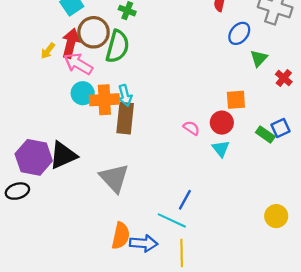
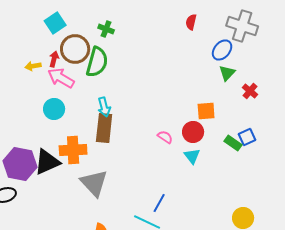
blue ellipse: (239, 33) -> (222, 50), moved
red arrow: (71, 43) -> (54, 59), size x0.6
yellow arrow: (48, 51) -> (33, 66), turned 42
cyan circle: (83, 93) -> (54, 109), moved
orange cross: (104, 100) -> (73, 150), moved

